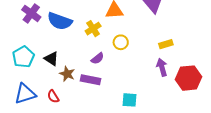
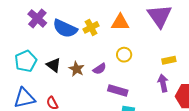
yellow cross: (93, 29) -> (91, 27), moved
brown star: (67, 74) -> (77, 69), moved
purple rectangle: (90, 80) -> (118, 90), moved

